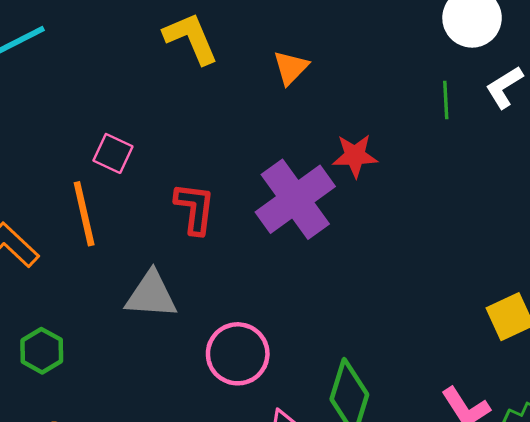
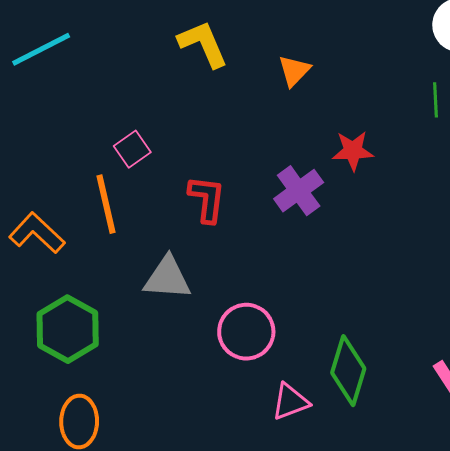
pink square: (113, 153) -> (132, 149), turned 30
purple cross: (295, 199) -> (299, 191), size x0.7
green hexagon: (42, 351) -> (68, 329), size x1.6

